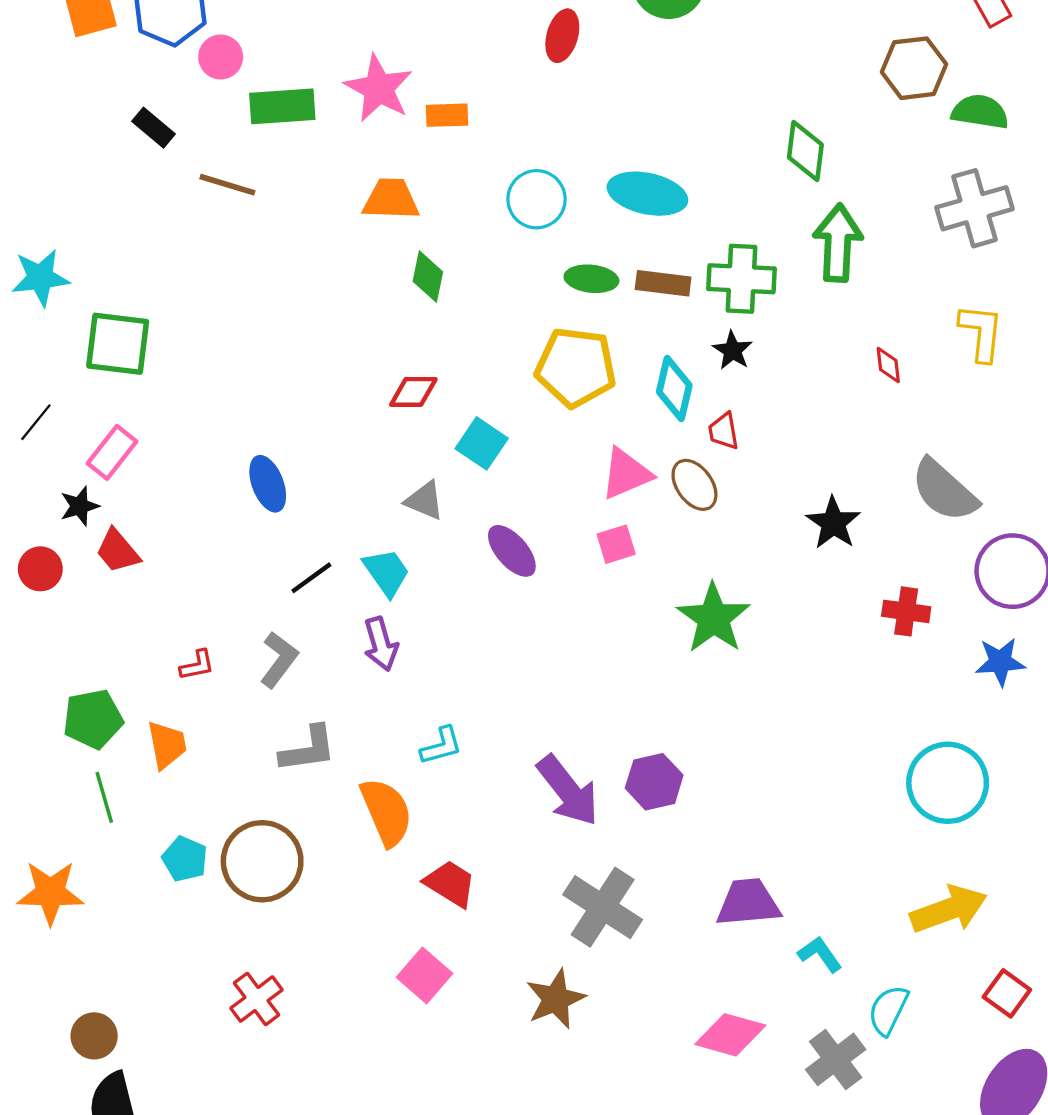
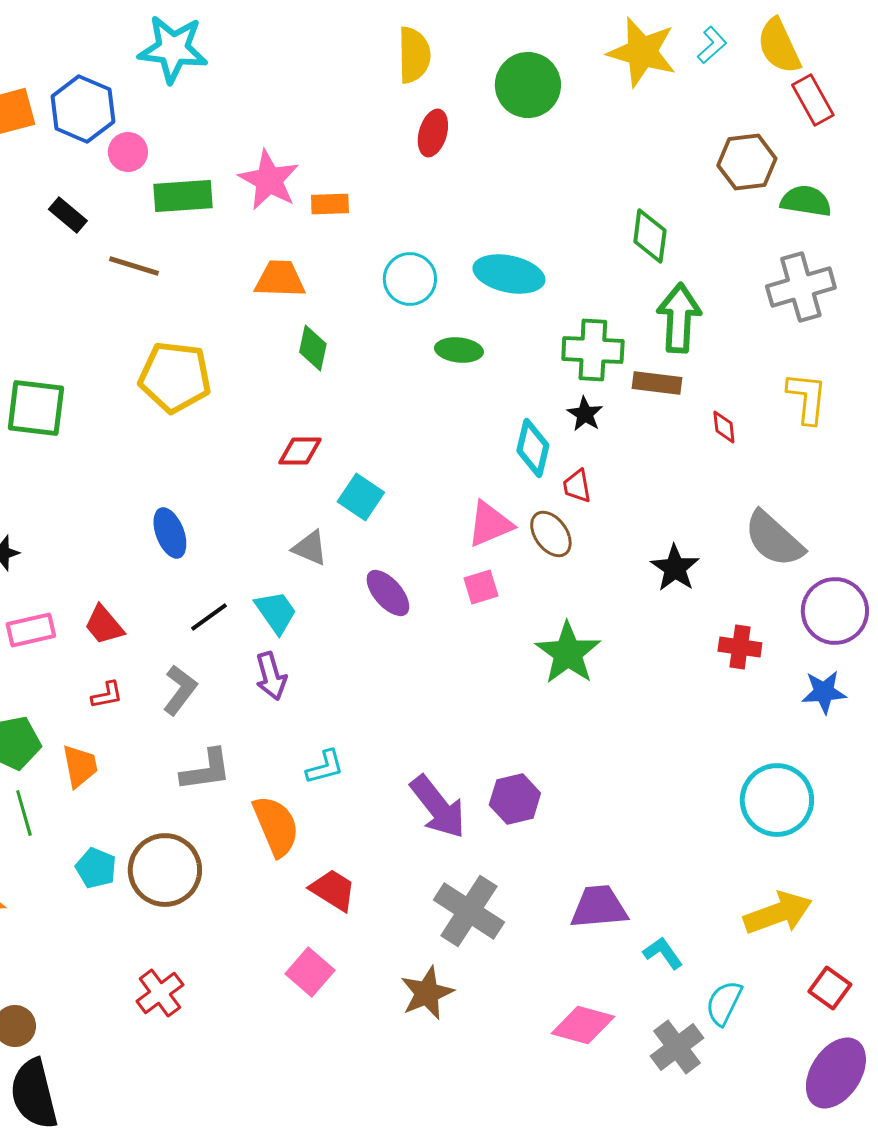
brown rectangle: (663, 283) -> (657, 383), moved
yellow pentagon: (576, 367) -> (175, 377), moved
pink rectangle: (112, 452) -> (31, 630), moved, turned 39
red trapezoid: (118, 551) -> (104, 625), moved

